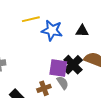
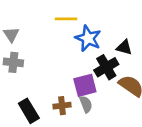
black cross: (73, 65) -> (106, 67), moved
purple square: (58, 68) -> (85, 85), turned -36

